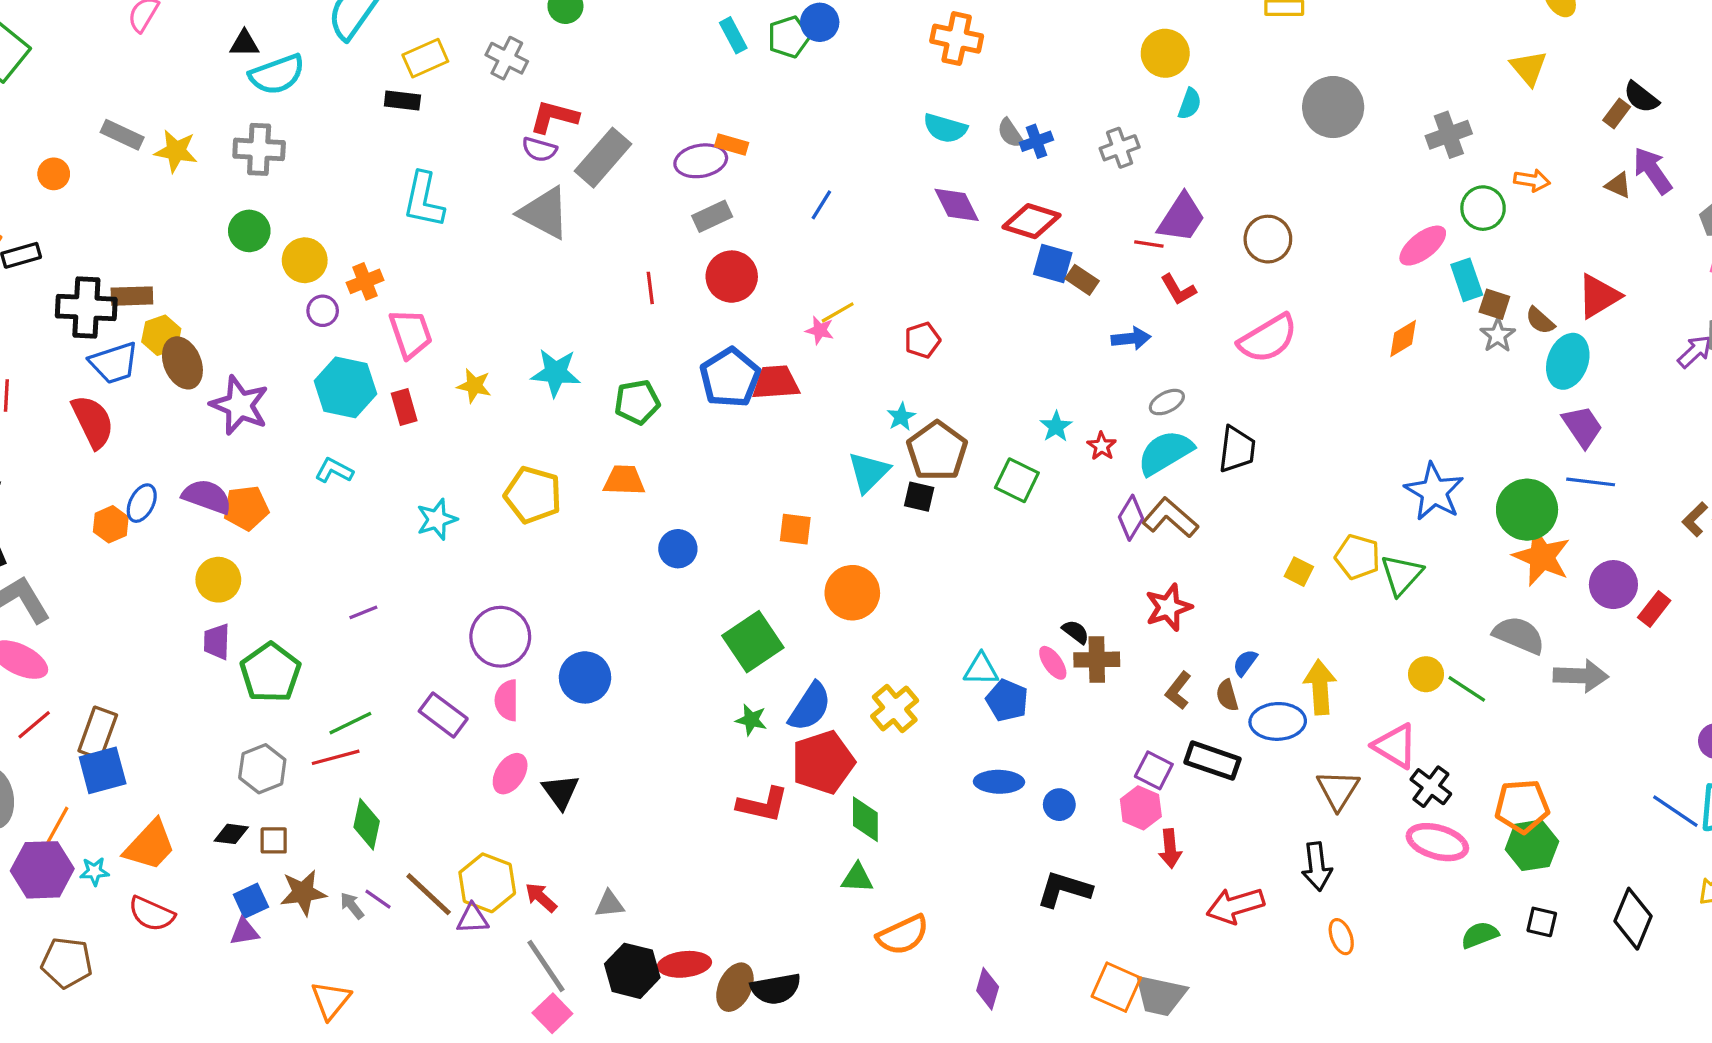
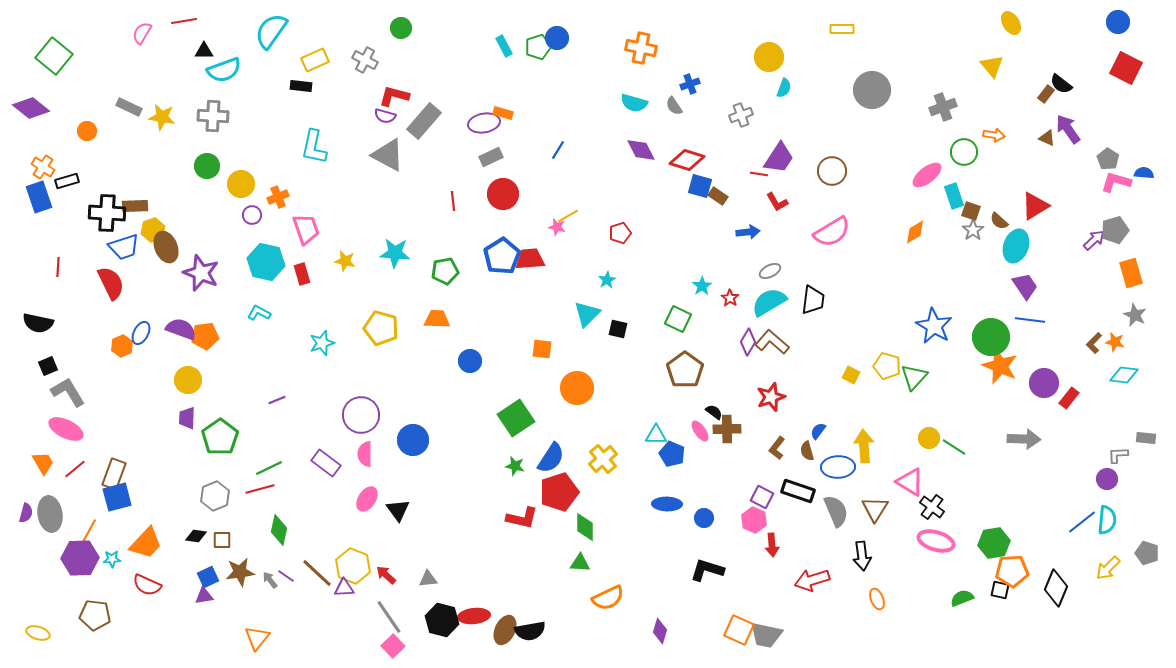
blue cross: (1036, 141) -> (690, 84), moved
brown pentagon: (937, 451) -> (685, 370), moved
gray semicircle: (1519, 635) -> (836, 511), moved, turned 44
orange pentagon: (1522, 806) -> (1012, 571), moved
blue line: (1675, 811) -> (1082, 522), turned -72

